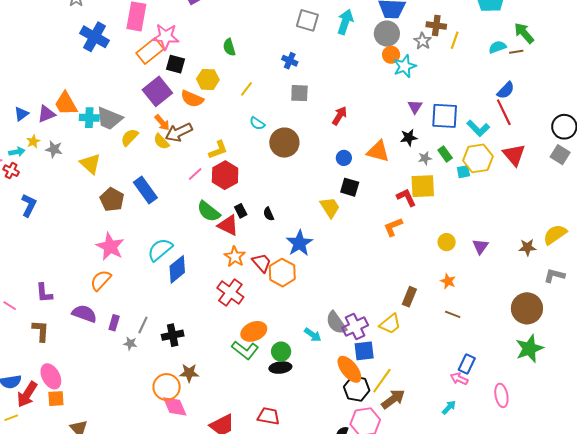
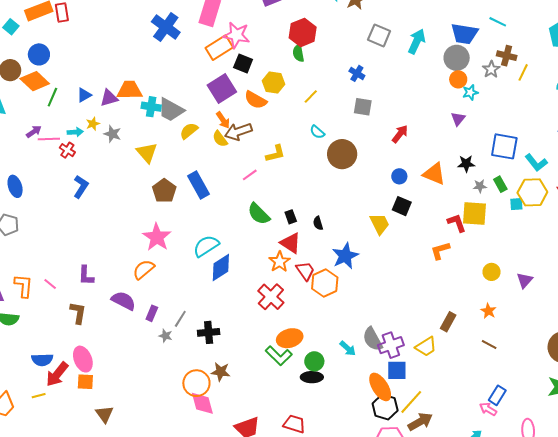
cyan star: (405, 66) -> (470, 92), size x0.7
orange trapezoid: (66, 104) -> (129, 90), turned 112
purple triangle: (415, 107) -> (458, 119), moved
red hexagon: (225, 175) -> (303, 32), moved
red triangle: (228, 225) -> (291, 243), moved

